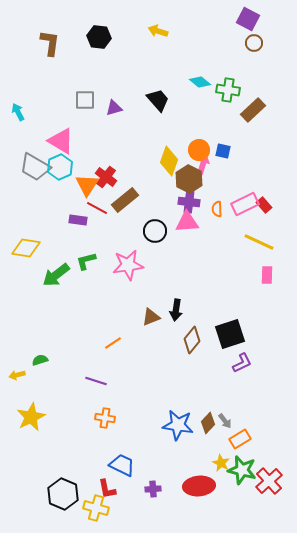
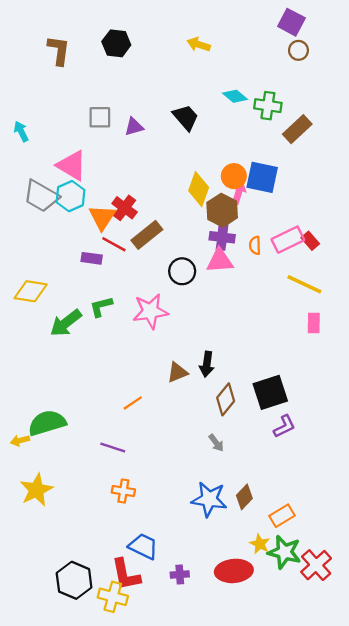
yellow arrow: (158, 31) -> (199, 44), moved
blue square: (223, 151) -> (262, 177), size x1.8
green semicircle: (40, 360) -> (47, 423), size x2.0
gray arrow: (225, 421) -> (216, 443), moved
red L-shape: (107, 489) -> (126, 574), size x1.4

